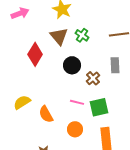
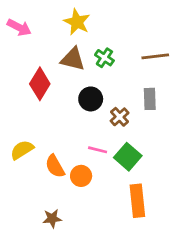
pink arrow: (20, 13) -> (19, 27), turned 48
brown triangle: (59, 36) -> (73, 59), turned -36
green square: (99, 107) -> (128, 157), turned -36
orange circle: (75, 129) -> (81, 176), moved

